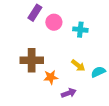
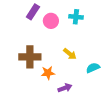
cyan cross: (80, 30) -> (76, 17), moved
yellow arrow: (78, 66) -> (70, 54), moved

